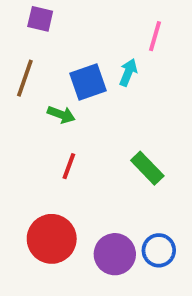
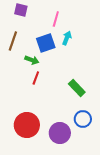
pink line: (155, 36) -> (56, 19), moved
red line: (69, 166) -> (36, 78), moved
blue circle: (159, 250) -> (83, 119), moved

